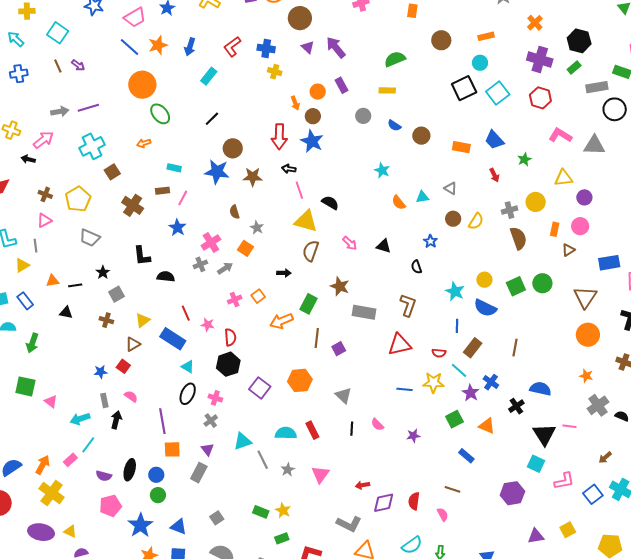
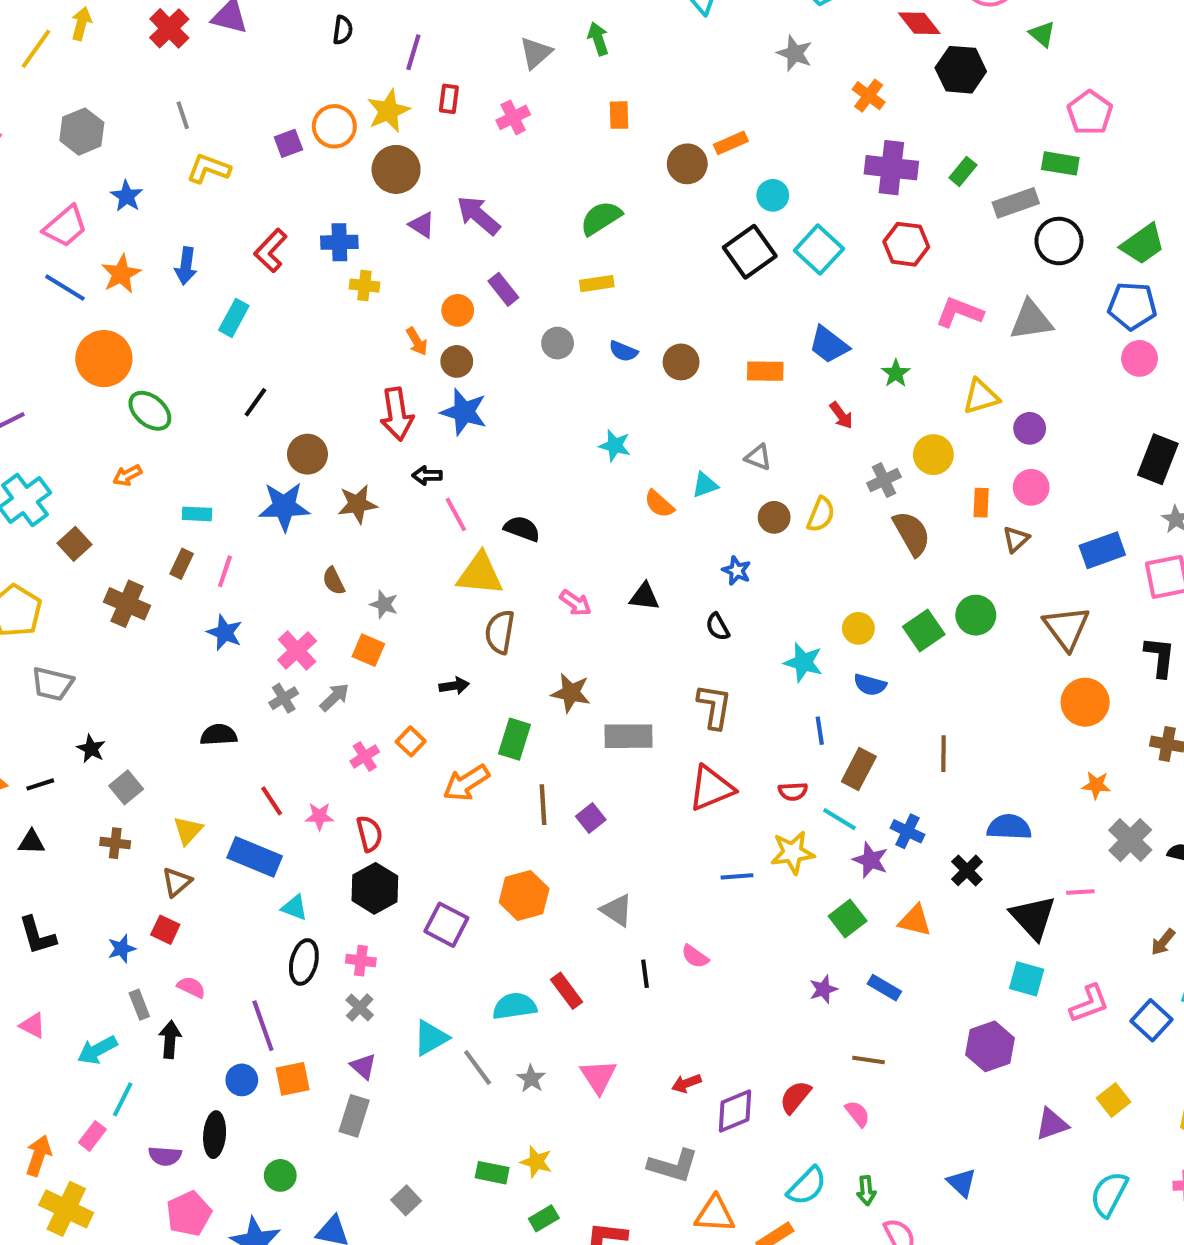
orange rectangle: (486, 36) -> (731, 143), moved
black hexagon: (579, 41) -> (961, 70), moved
brown rectangle: (162, 191) -> (182, 564), turned -48
black L-shape: (142, 256) -> (37, 935), moved
blue semicircle: (485, 308) -> (870, 685), size x0.7
purple star: (413, 436) -> (823, 989), moved
blue circle: (156, 475) -> (242, 1080), moved
red semicircle: (414, 501) -> (795, 1097), turned 42

